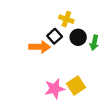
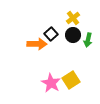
yellow cross: (66, 19) -> (73, 18), moved, turned 32
pink star: (55, 89) -> (51, 83), turned -30

